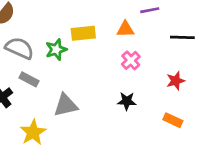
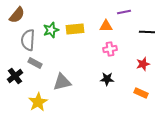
gray semicircle: (19, 48) -> (28, 40), turned -110
green star: (56, 50) -> (51, 30), moved
pink cross: (131, 60) -> (110, 49), turned 32

